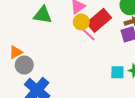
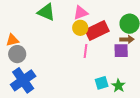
pink line: (89, 35) -> (86, 51), moved, turned 40
cyan square: (117, 72) -> (102, 83), turned -32

